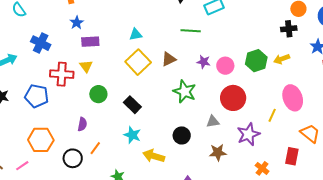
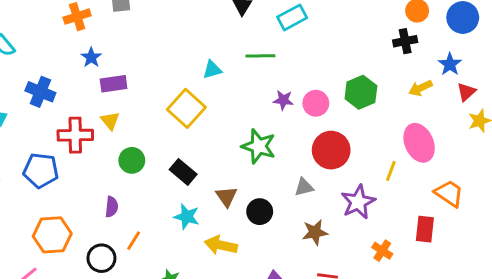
cyan triangle: (136, 35) -> (212, 70), moved
brown triangle: (169, 59) -> (226, 196), moved, turned -35
yellow arrow: (282, 59) -> (420, 88), moved

